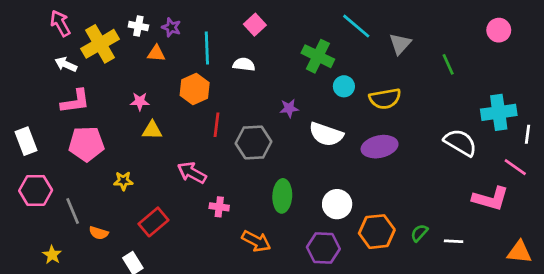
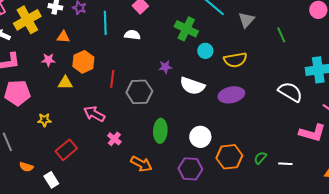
orange triangle: (156, 53) -> (63, 37), moved
orange hexagon: (195, 89) -> (83, 62), moved
pink star: (140, 101) -> (48, 60), moved
pink cross: (219, 207) -> (114, 139), turned 32
orange semicircle: (99, 233) -> (26, 167), moved

